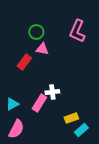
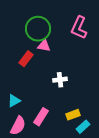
green circle: (36, 32) -> (38, 29), size x1.6
white cross: (52, 92) -> (60, 80), moved
pink rectangle: (39, 103) -> (41, 117), moved

